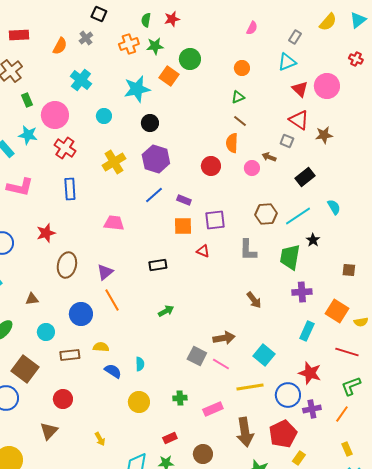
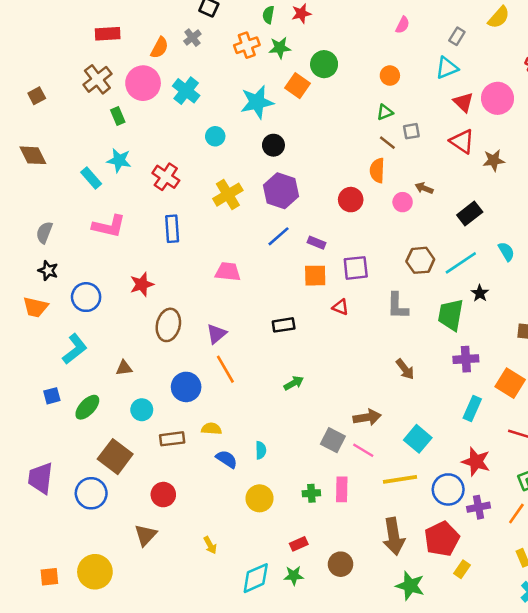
pink circle: (55, 115) -> (143, 83), moved
gray square: (287, 141) -> (411, 131), moved, turned -32
pink rectangle: (213, 409) -> (342, 489), moved, turned -66

